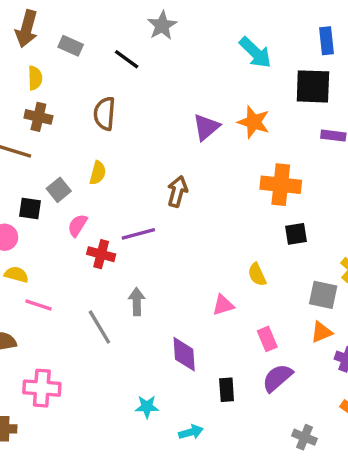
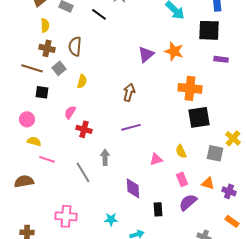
brown semicircle: (105, 114) -> (75, 46), moved
gray square: (59, 190) -> (59, 68), moved
black square: (30, 208) -> (42, 92), moved
purple line: (138, 234) -> (131, 127), moved
black square: (296, 234) -> (199, 117), size x1.6
yellow semicircle: (257, 275) -> (181, 151), moved
orange triangle: (321, 332) -> (208, 183), moved, turned 40
pink cross: (42, 388) -> (66, 216), moved

